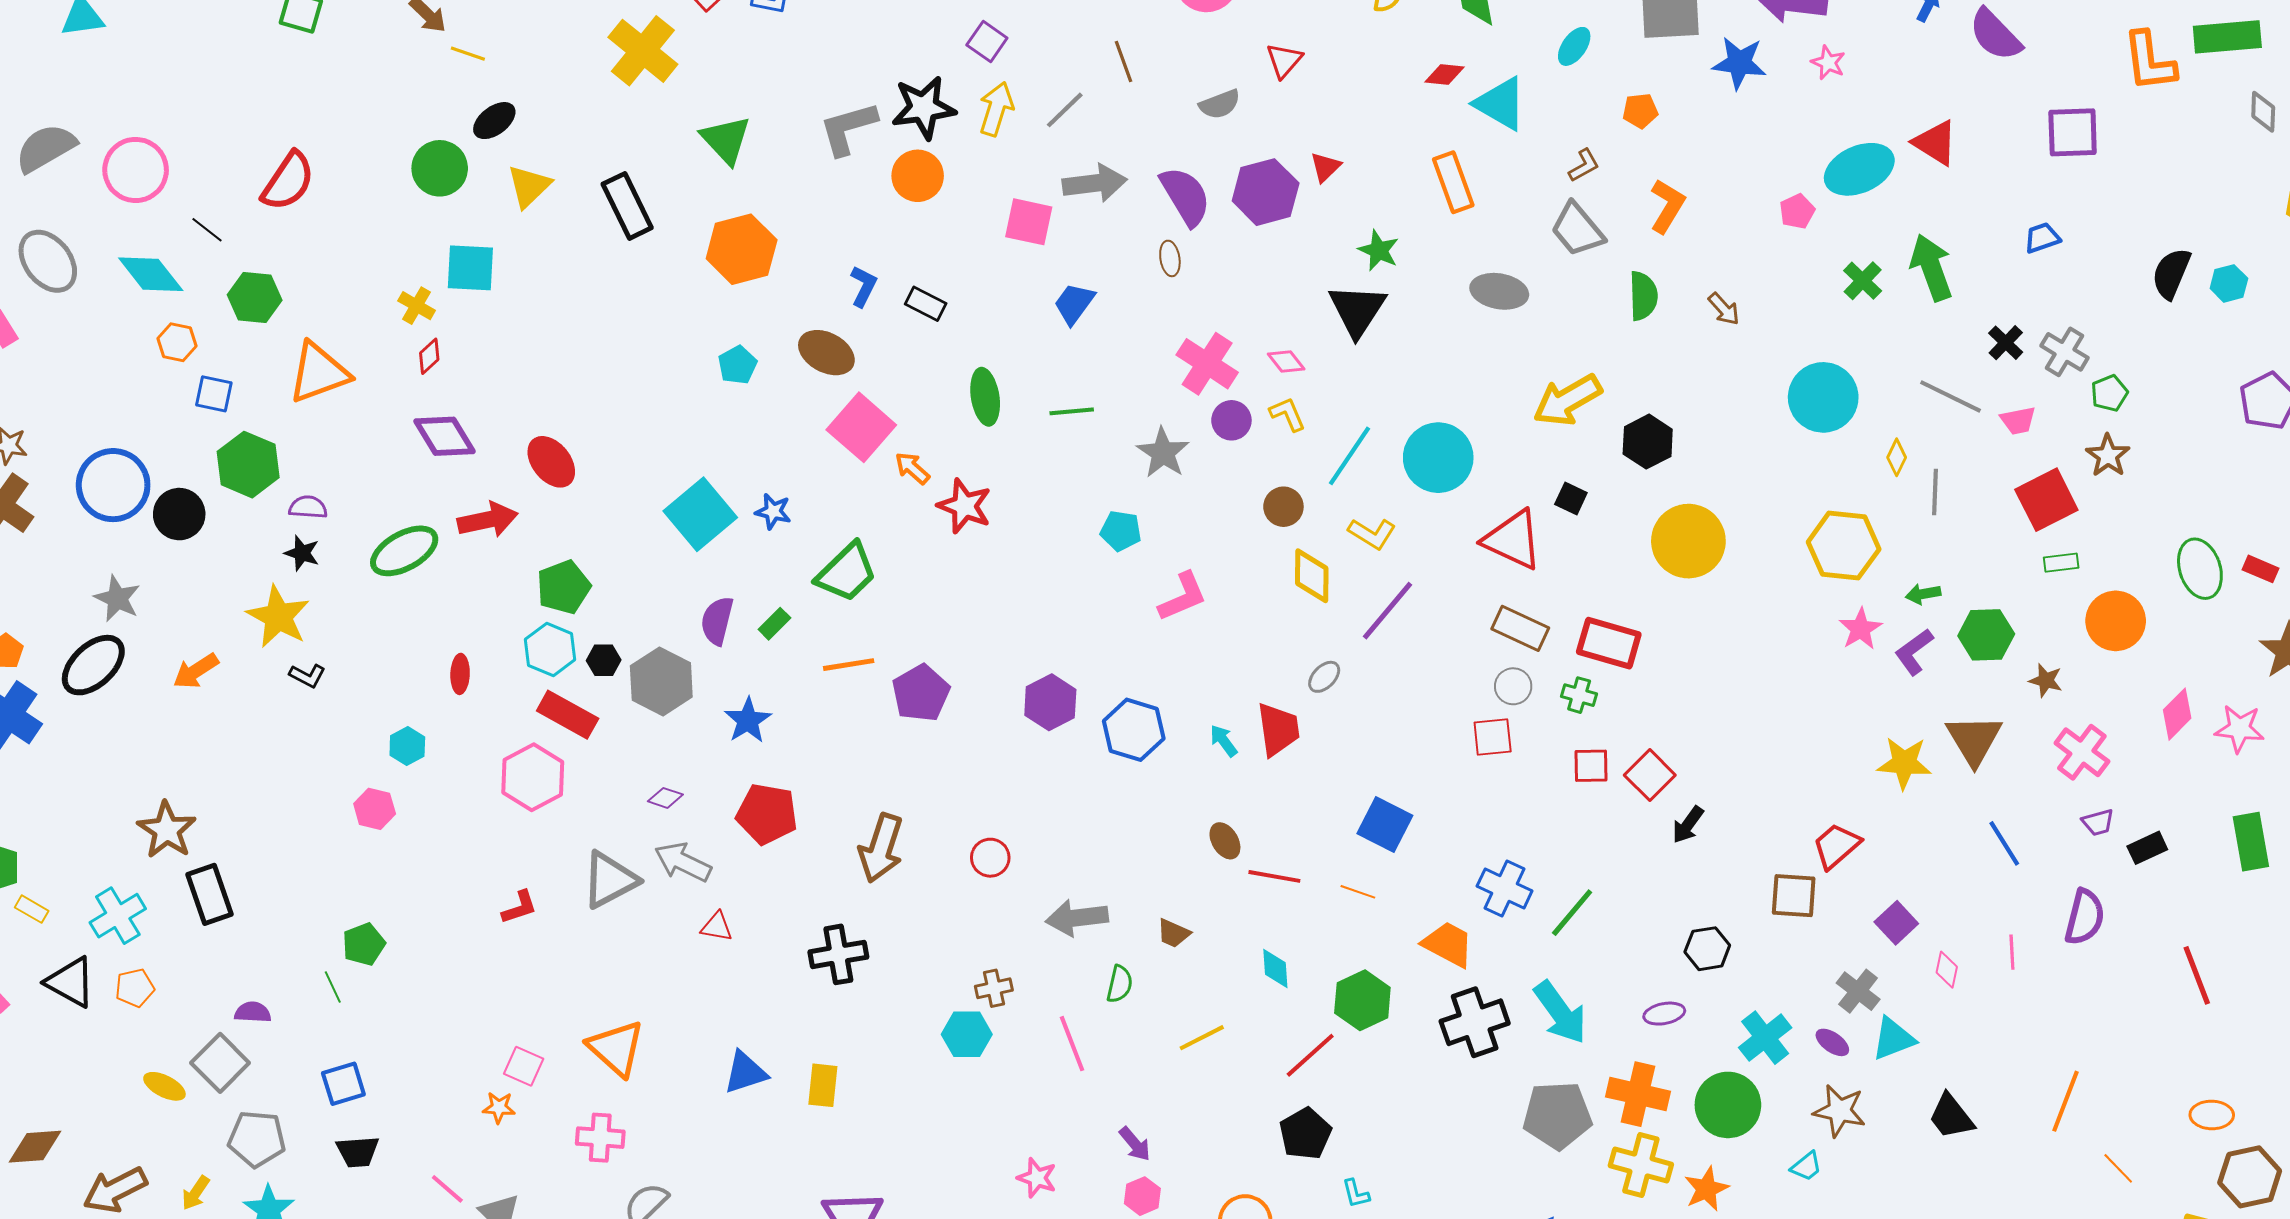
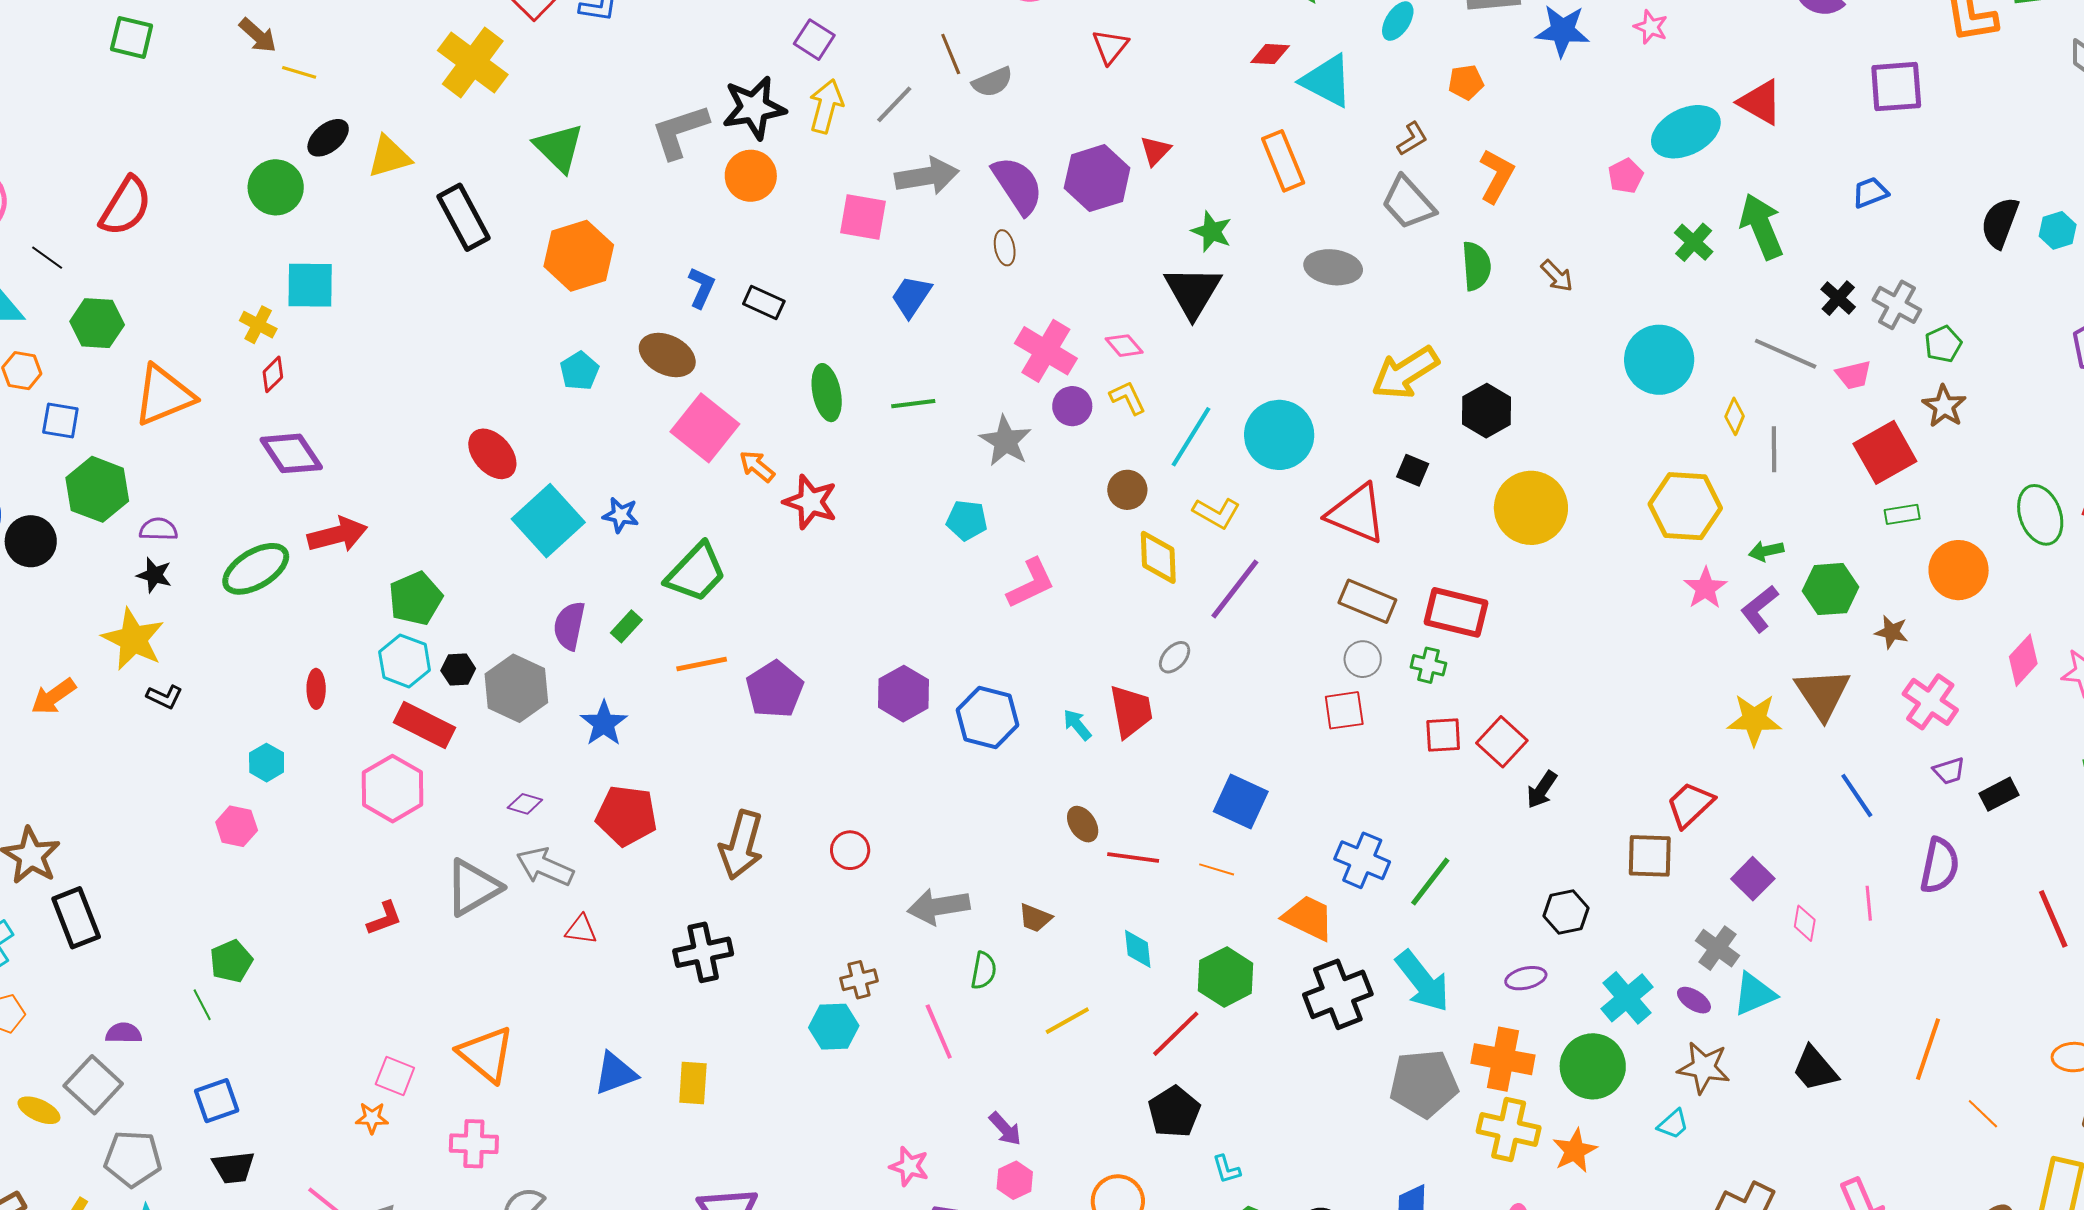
gray semicircle: (1220, 104) -> (992, 82), moved
yellow triangle: (529, 186) -> (389, 157), moved, turned 30
red ellipse: (551, 462) -> (492, 454), moved

